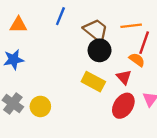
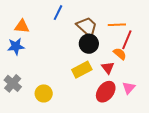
orange triangle: (18, 25) -> (22, 26), moved
yellow rectangle: (93, 82) -> (82, 70), turned -60
yellow circle: (40, 106) -> (44, 93), moved

